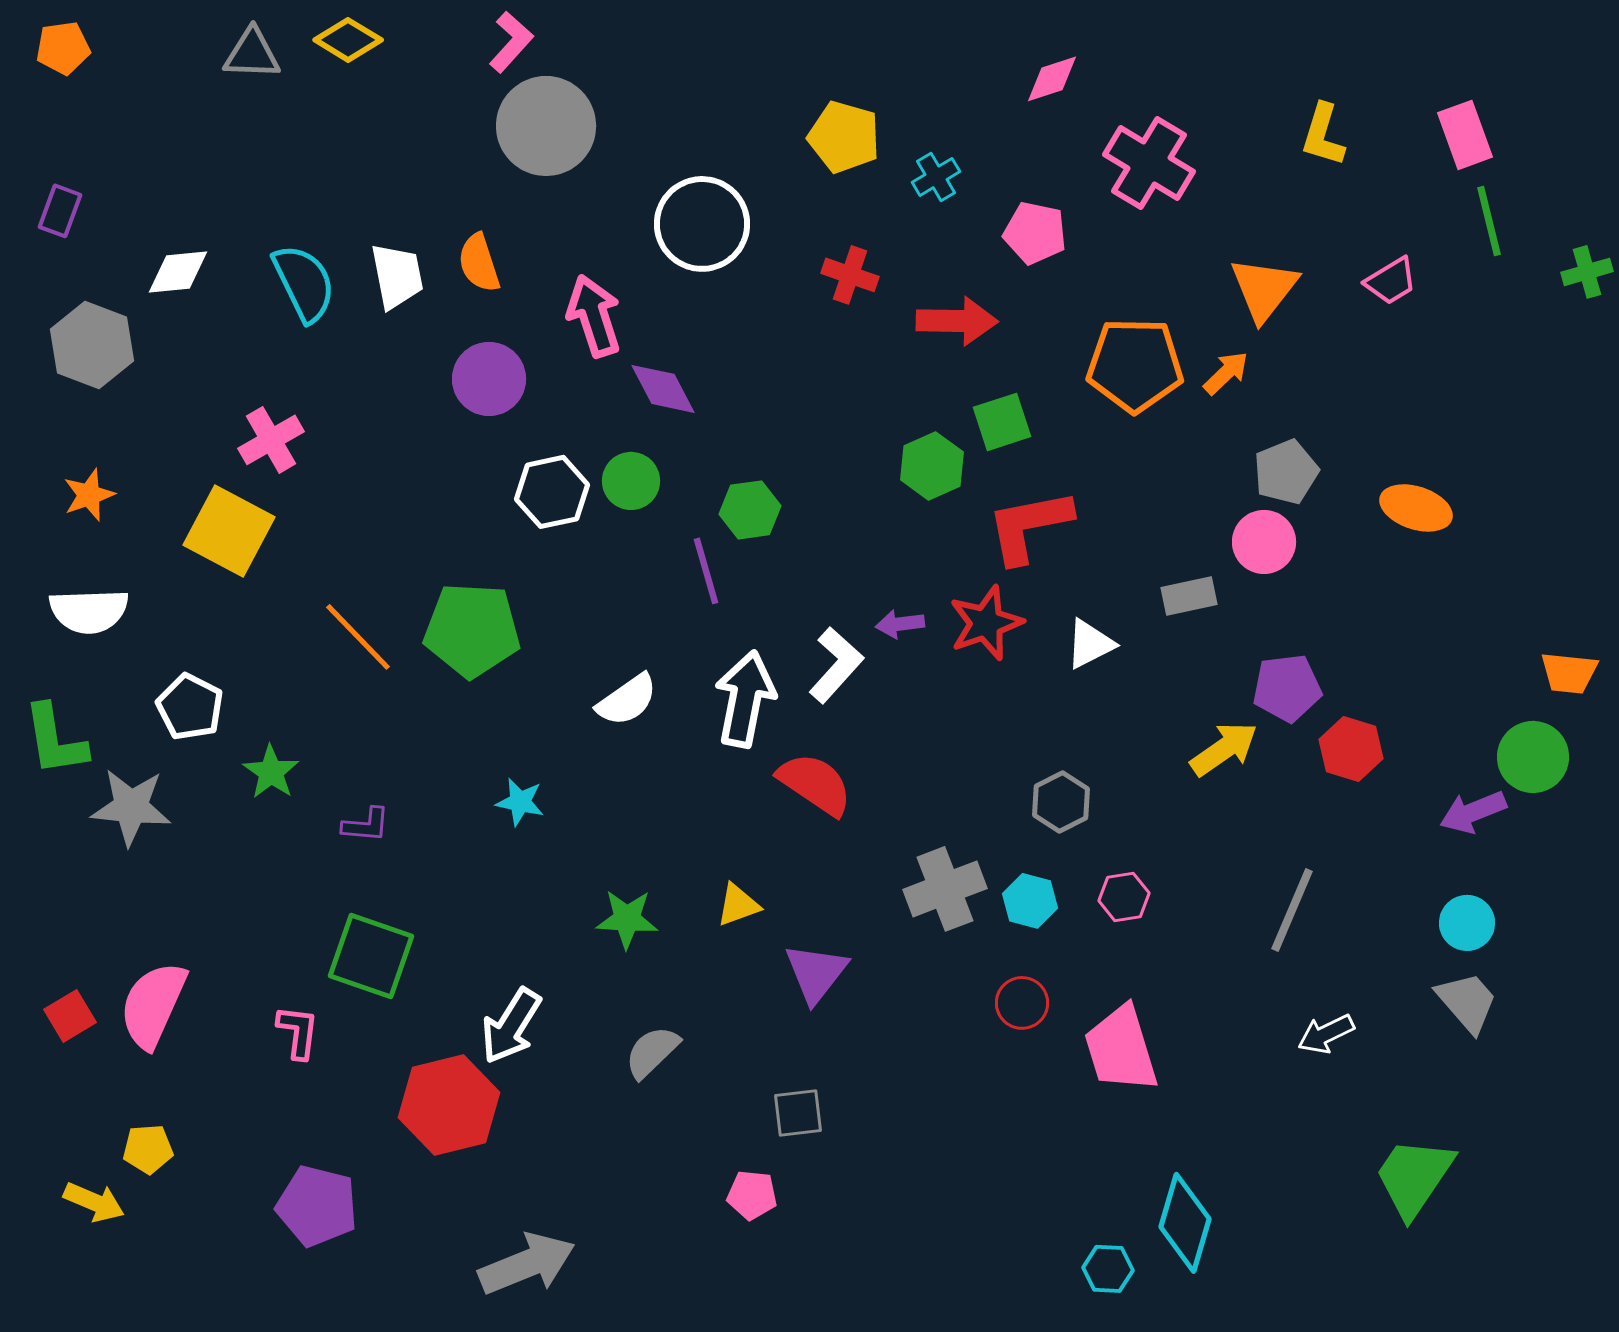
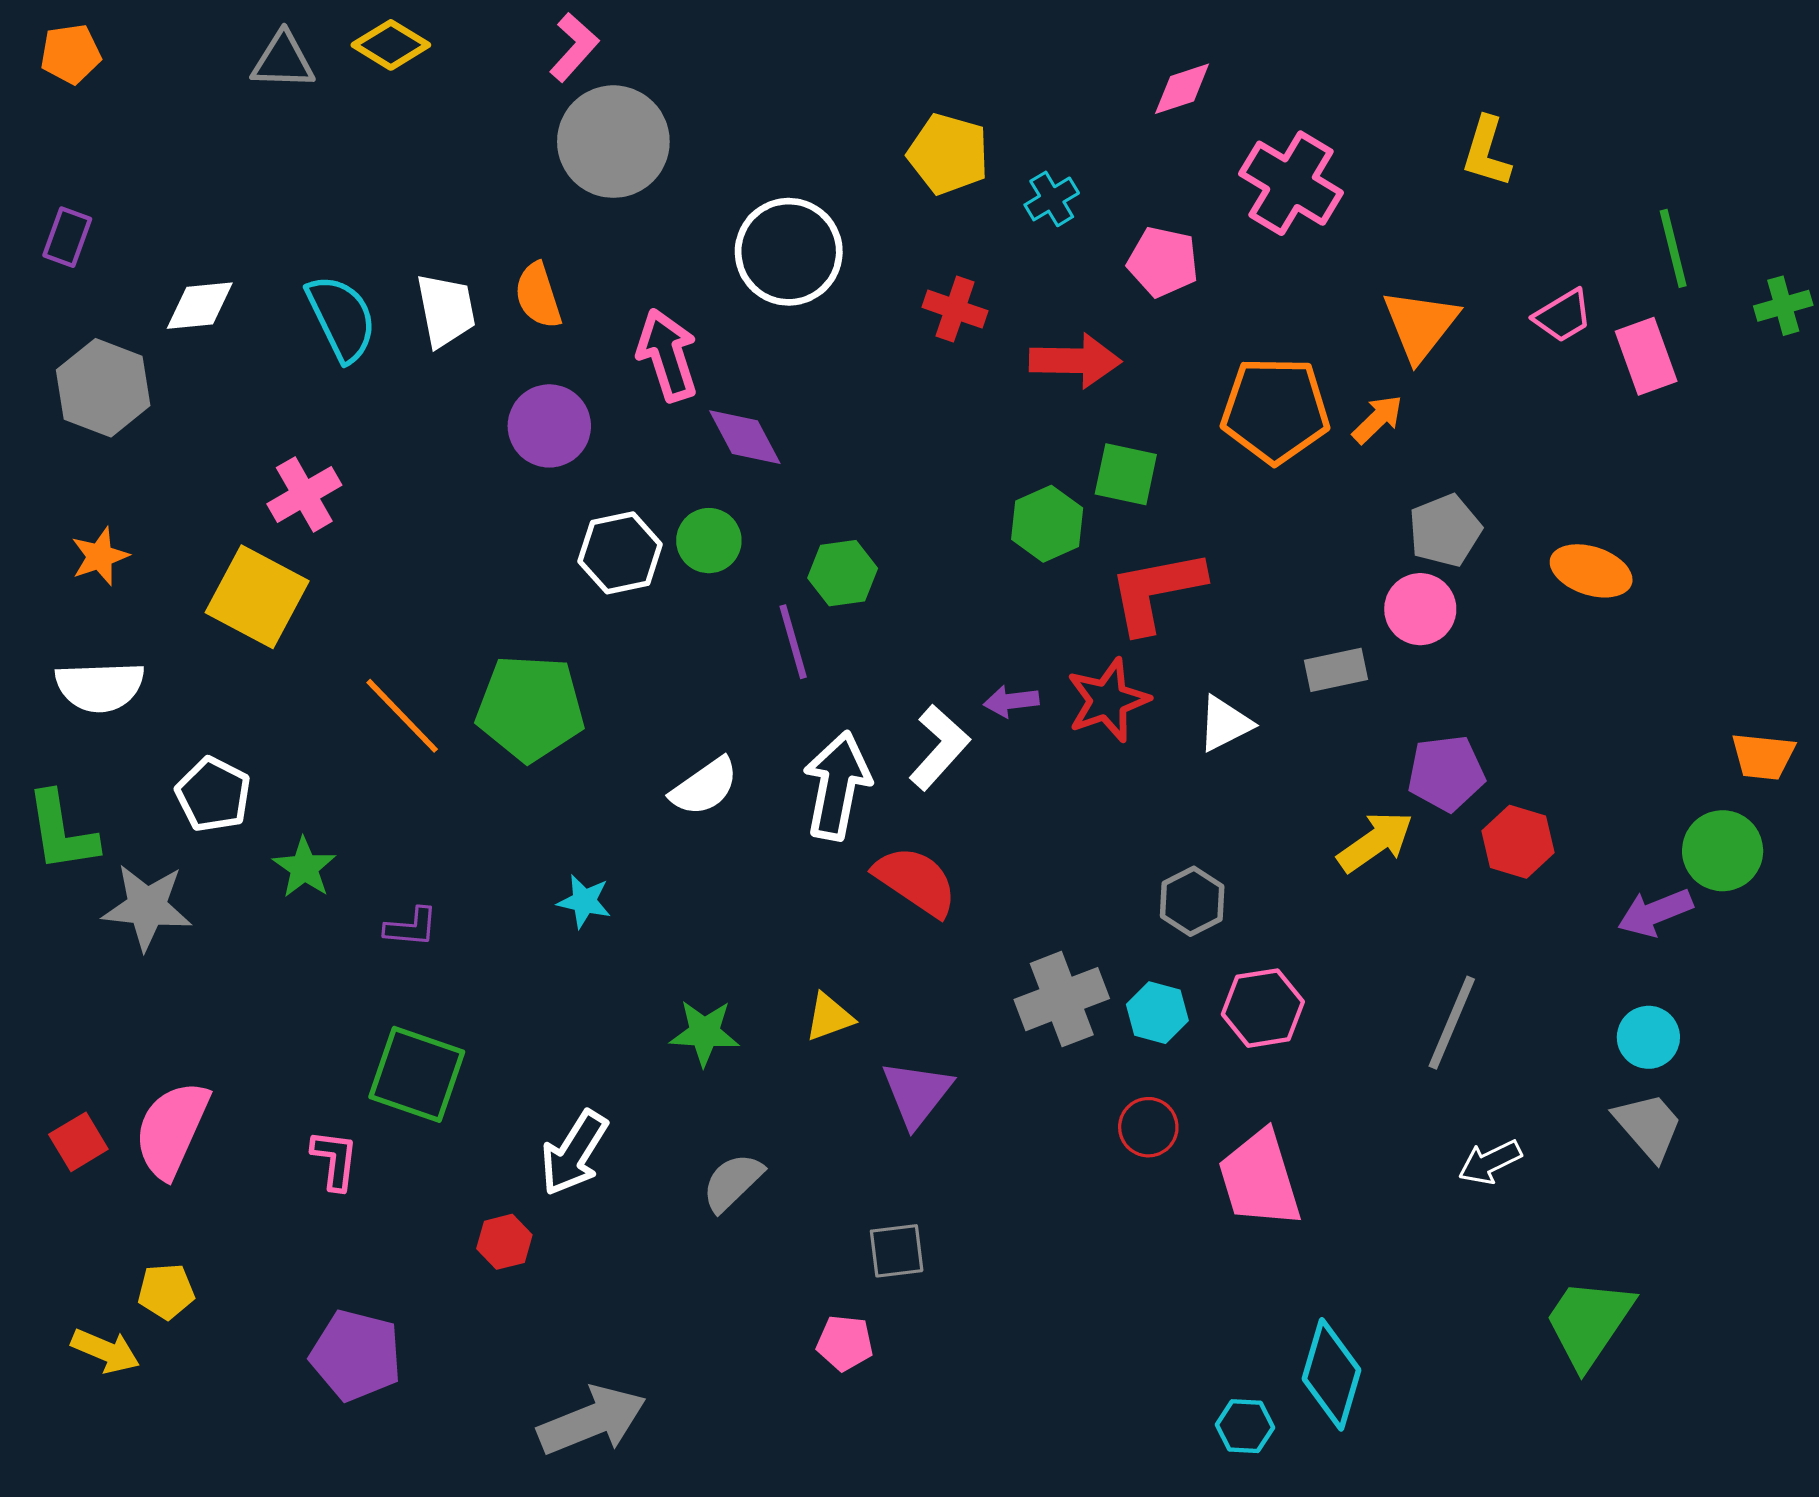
pink rectangle: (1465, 135) -> (1646, 356), moved
green square: (1002, 422) -> (1126, 474), turned 30
pink hexagon: (1124, 897) -> (1263, 1008), size x1.4
red hexagon: (449, 1105) -> (504, 1242), size x0.5

